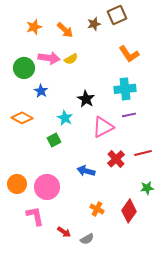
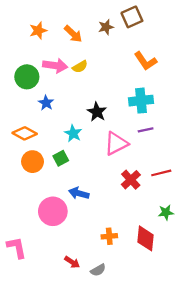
blue arrow: (86, 171) -> (79, 193), moved
orange circle: (17, 184) -> (32, 162), moved
orange cross: (97, 209) -> (109, 236), turned -32
red diamond: (129, 211) -> (146, 238), turned -30
pink L-shape: (35, 216) -> (17, 247), moved

